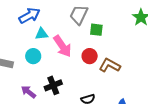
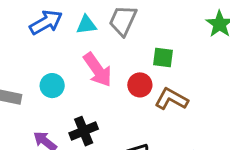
green square: (96, 30) -> (163, 57), moved
cyan triangle: (42, 34) -> (86, 25), moved

